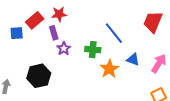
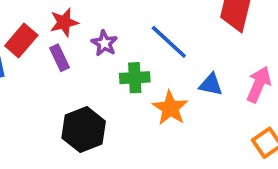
purple star: (64, 49) -> (104, 43), moved
black hexagon: (39, 76) -> (84, 130), moved

